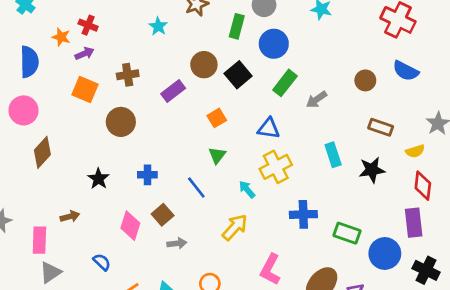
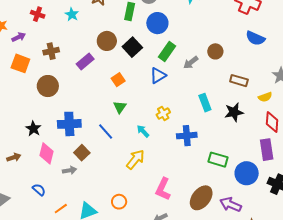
red cross: (88, 25) -> (38, 14), moved
brown circle: (365, 80) -> (215, 51), moved
blue triangle: (269, 128) -> (158, 76), moved, turned -36
yellow cross: (276, 167) -> (163, 113), size x0.6
blue cross: (147, 175) -> (69, 124), size x1.6
blue cross: (303, 214) -> (187, 136), moved
pink diamond: (130, 226) -> (46, 153), moved
gray arrow: (177, 243) -> (70, 170), moved

